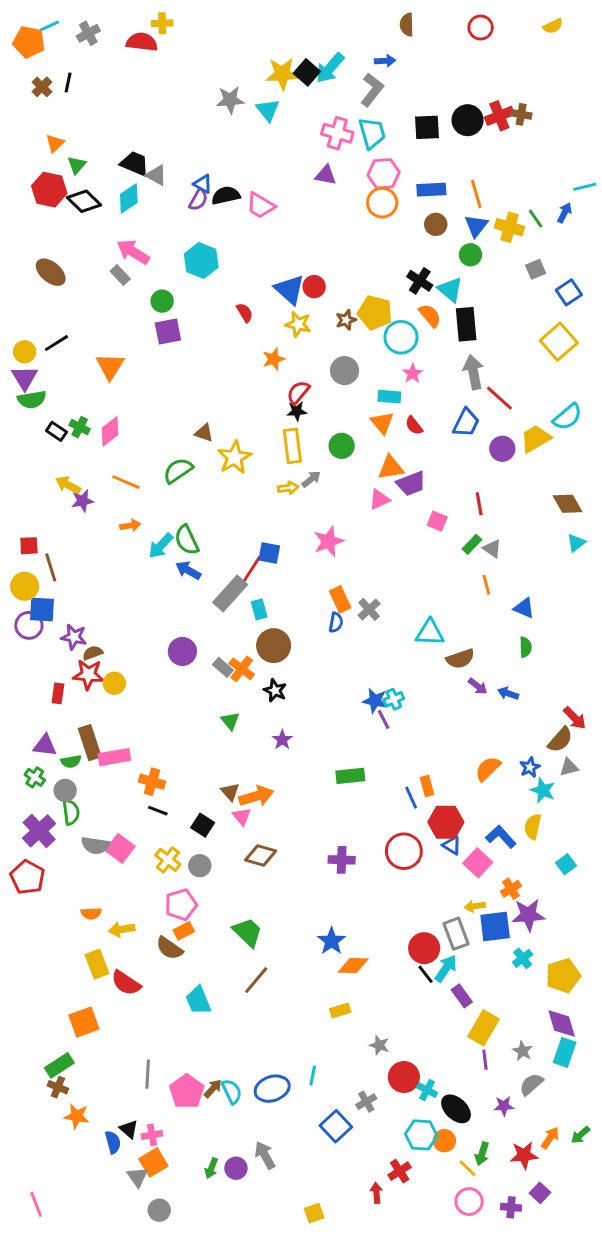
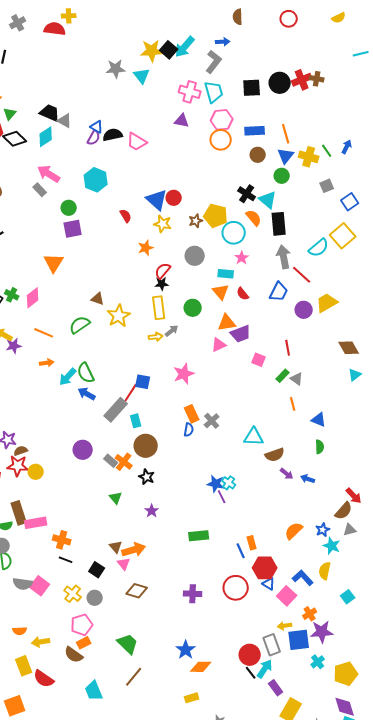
cyan line: (585, 187) -> (361, 54), moved
orange triangle: (110, 366) -> (54, 263), moved
cyan semicircle: (567, 417) -> (319, 248), moved
cyan cross: (394, 699) -> (229, 483), turned -32

